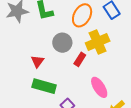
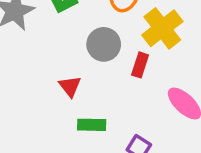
green rectangle: (44, 86) -> (92, 125), size x0.7

